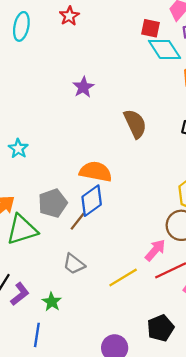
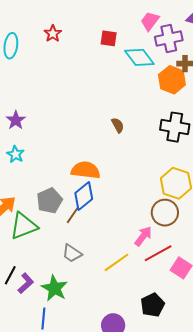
red square: (150, 28) -> (109, 38), moved
purple star: (83, 87) -> (16, 120), moved
brown semicircle: (135, 124) -> (118, 125), size x0.6
green star: (52, 302) -> (54, 288), size x1.5

